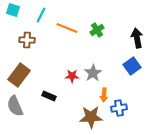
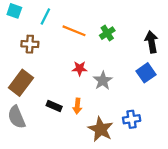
red star: (72, 76) -> (80, 68), moved
orange arrow: (104, 95) -> (77, 106), moved
brown star: (91, 117) -> (101, 129), turned 30

